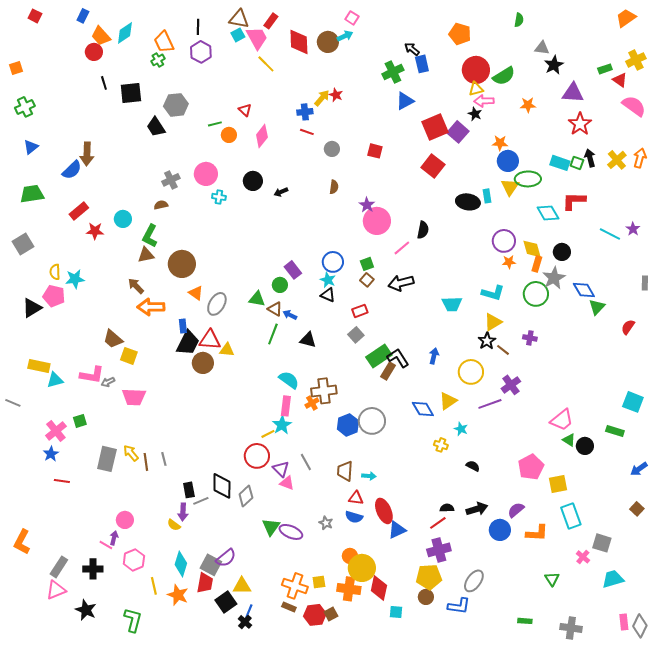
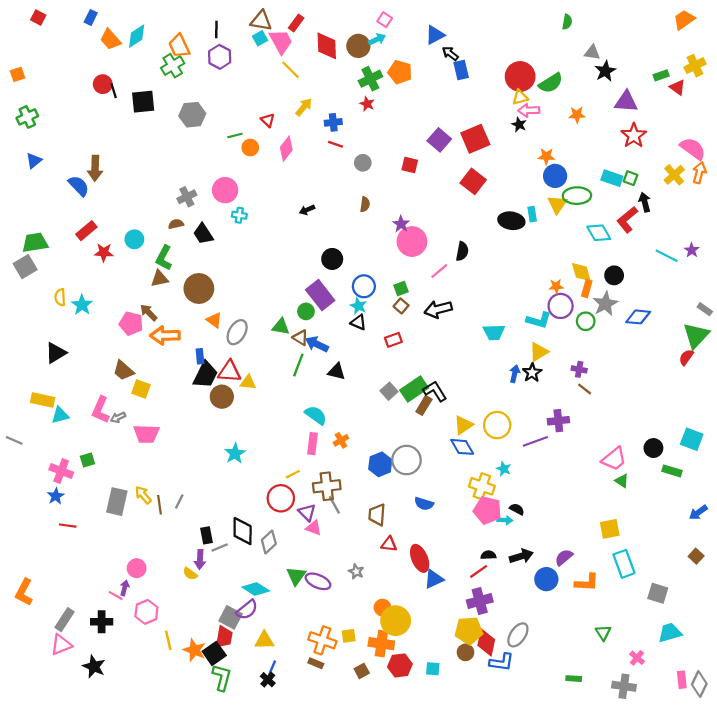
orange pentagon: (460, 34) -> (400, 72), moved
red circle: (94, 52) -> (103, 84), moved
green cross: (158, 60) -> (173, 66), size x1.5
green cross: (393, 72) -> (370, 79), moved
yellow arrow: (322, 98) -> (304, 107), moved
blue triangle: (405, 101) -> (435, 35), moved
pink semicircle: (634, 106) -> (693, 149), moved
black trapezoid: (156, 127) -> (203, 234), moved
purple square: (458, 132) -> (439, 140), moved
black arrow: (590, 158) -> (645, 202), moved
blue semicircle: (72, 170) -> (79, 186), turned -90
black circle: (253, 181) -> (332, 259), moved
green trapezoid: (32, 194) -> (35, 243), moved
red L-shape: (574, 201) -> (627, 220), turned -40
purple circle: (504, 241) -> (561, 306), moved
purple rectangle: (293, 270) -> (320, 295), size x1.5
cyan star: (75, 279) -> (82, 305), turned -30
gray rectangle: (645, 283) -> (705, 309), turned -56
blue diamond: (584, 290) -> (638, 317), turned -55
green circle: (536, 294) -> (586, 321), size x0.7
pink pentagon: (54, 296) -> (131, 323), moved
green triangle: (597, 307) -> (696, 335), moved, size x1.5
black triangle: (32, 308) -> (56, 353), moved
blue arrow: (290, 315) -> (317, 344), size x1.5
gray square: (356, 335) -> (389, 391), moved
brown line: (503, 350) -> (585, 389), moved
blue arrow: (434, 356) -> (515, 374), moved
yellow circle: (471, 372) -> (497, 425), moved
pink L-shape: (92, 375) -> (101, 410), turned 105
purple cross: (511, 385) -> (558, 421), turned 30
brown cross: (324, 391) -> (327, 486), moved
yellow triangle: (448, 401) -> (463, 425), moved
cyan star: (282, 425) -> (235, 453), moved
pink cross: (56, 431) -> (61, 471), turned -30
yellow cross: (441, 445) -> (482, 486), size x1.6
black circle: (585, 446) -> (653, 448), moved
gray line: (164, 459) -> (179, 502), turned 40
pink pentagon: (531, 467) -> (487, 510), moved, turned -30
cyan arrow: (369, 476) -> (505, 520), moved
blue semicircle: (354, 517) -> (424, 504), moved
pink cross: (583, 557) -> (637, 658), moved
cyan diamond: (181, 564) -> (256, 589), moved, turned -75
red diamond: (379, 588) -> (486, 643), moved
black square: (226, 602) -> (214, 653), moved
red hexagon: (315, 615) -> (400, 665), moved
green L-shape: (133, 620) -> (222, 677), moved

